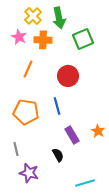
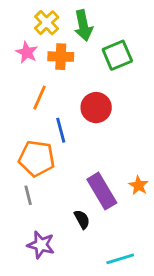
blue line: (57, 106) -> (61, 130), moved
purple rectangle: (72, 135) -> (102, 191), size x1.4
gray line: (16, 149) -> (28, 195), moved

